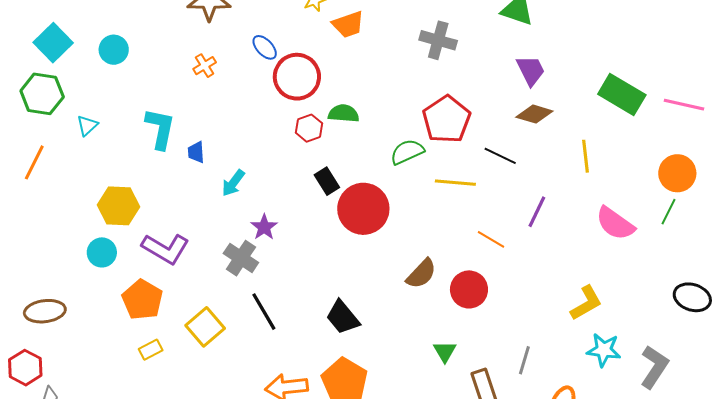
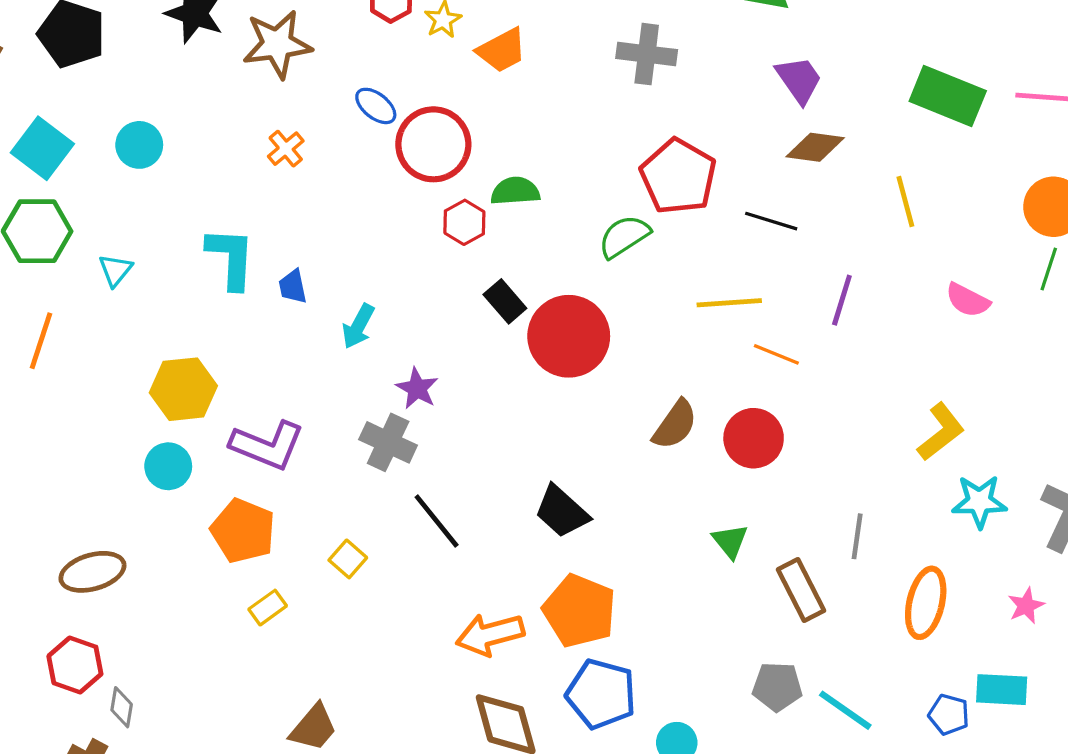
yellow line: (455, 183) -> (729, 303), moved
pink semicircle: (615, 223) -> (968, 300), size x0.7
yellow square: (205, 327) -> (348, 559), size x0.6

